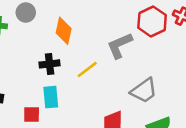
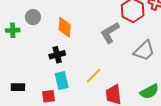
yellow line: (87, 69) -> (93, 76), moved
gray trapezoid: (144, 91) -> (144, 51), moved

